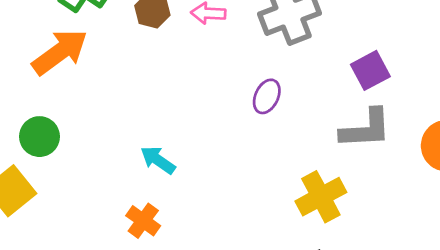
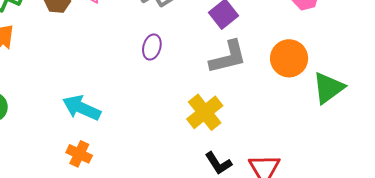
cyan arrow: (158, 160) -> (82, 108), size x1.4

